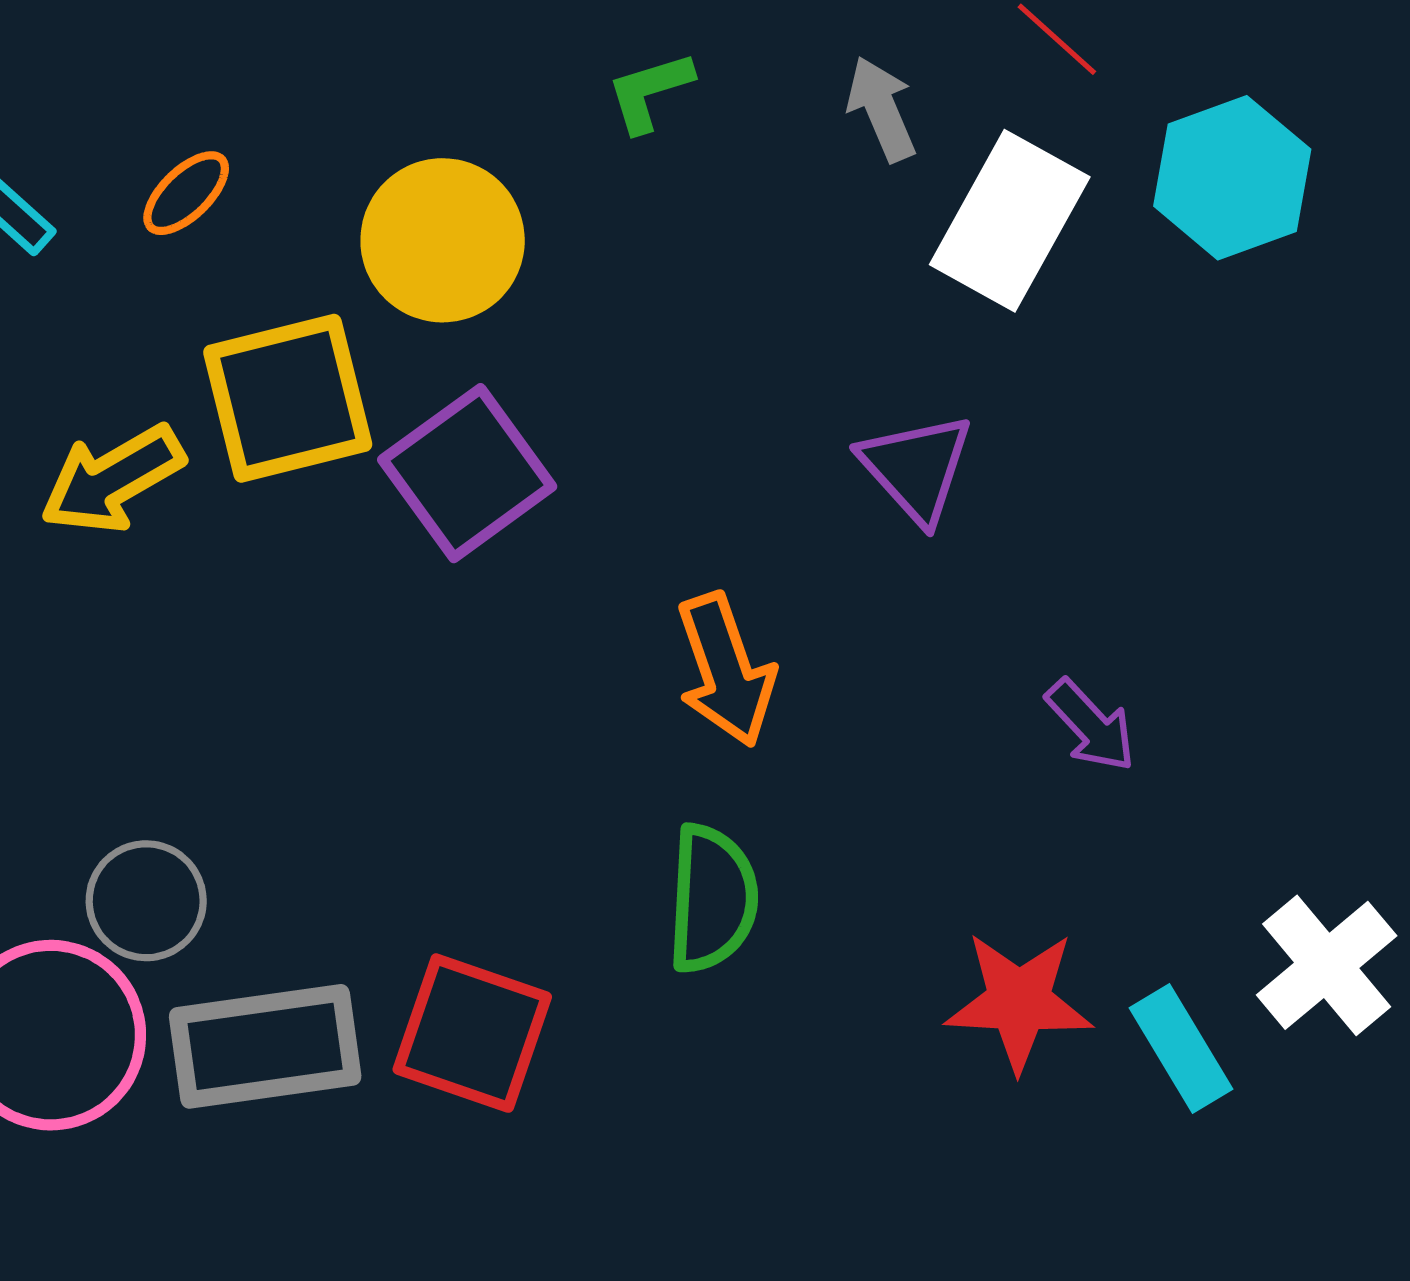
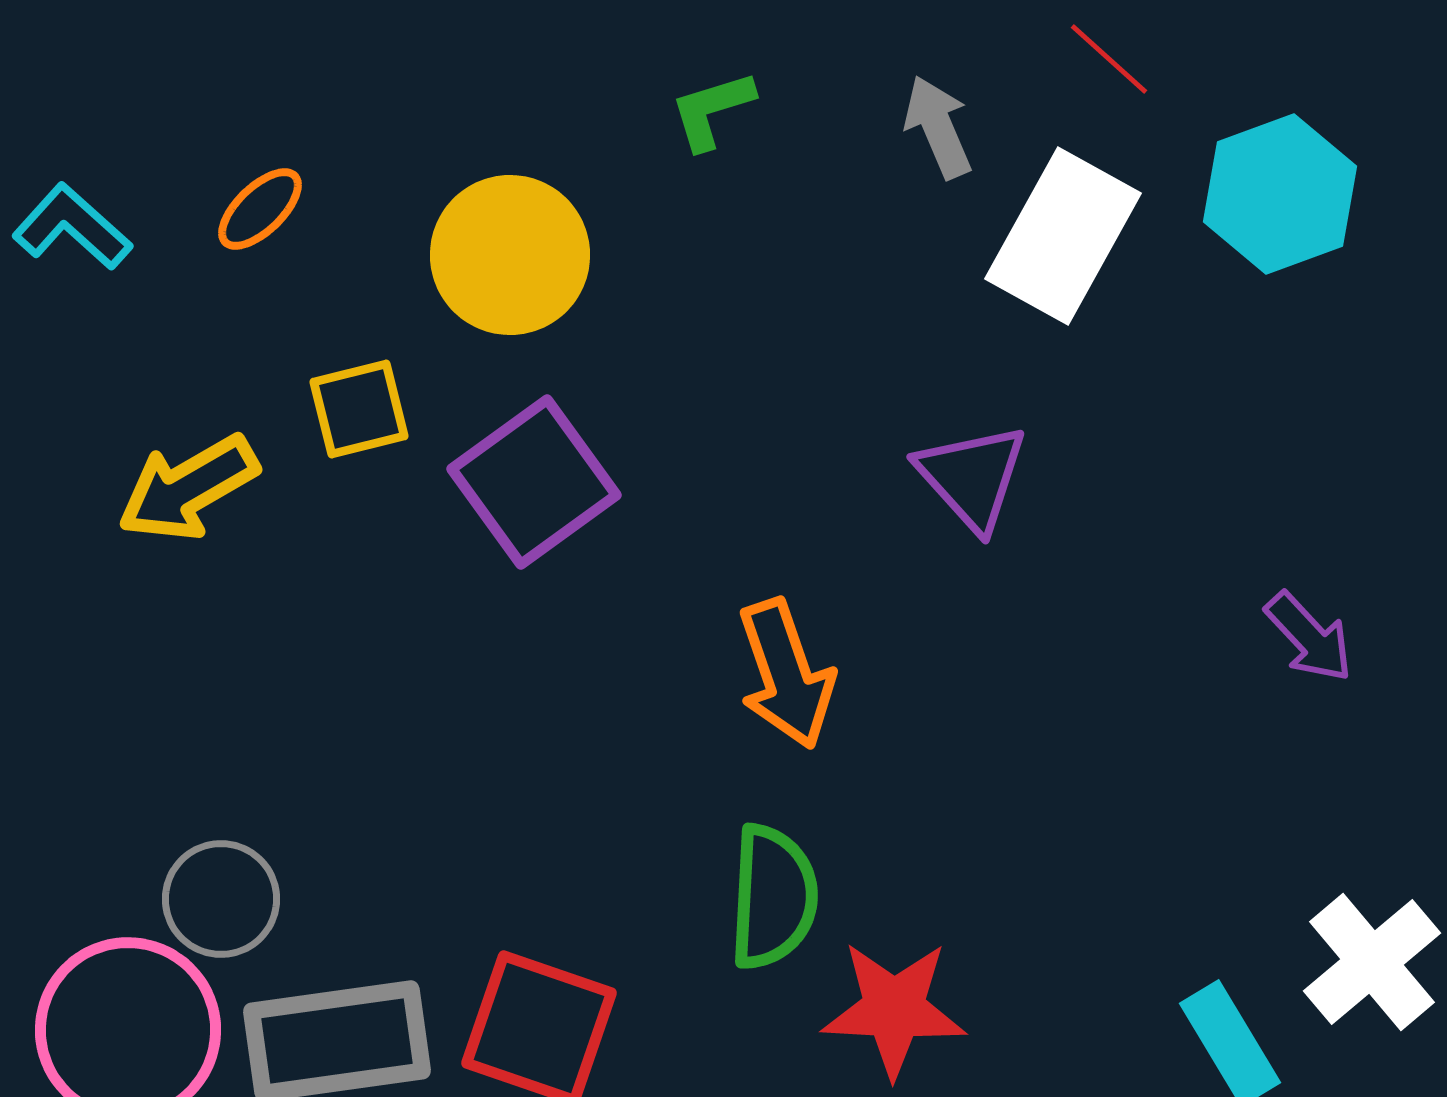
yellow square: (288, 398) -> (359, 409), size x0.6
purple arrow: (1091, 725) -> (1309, 637), moved
red star: (1019, 1001) -> (894, 1009), moved

